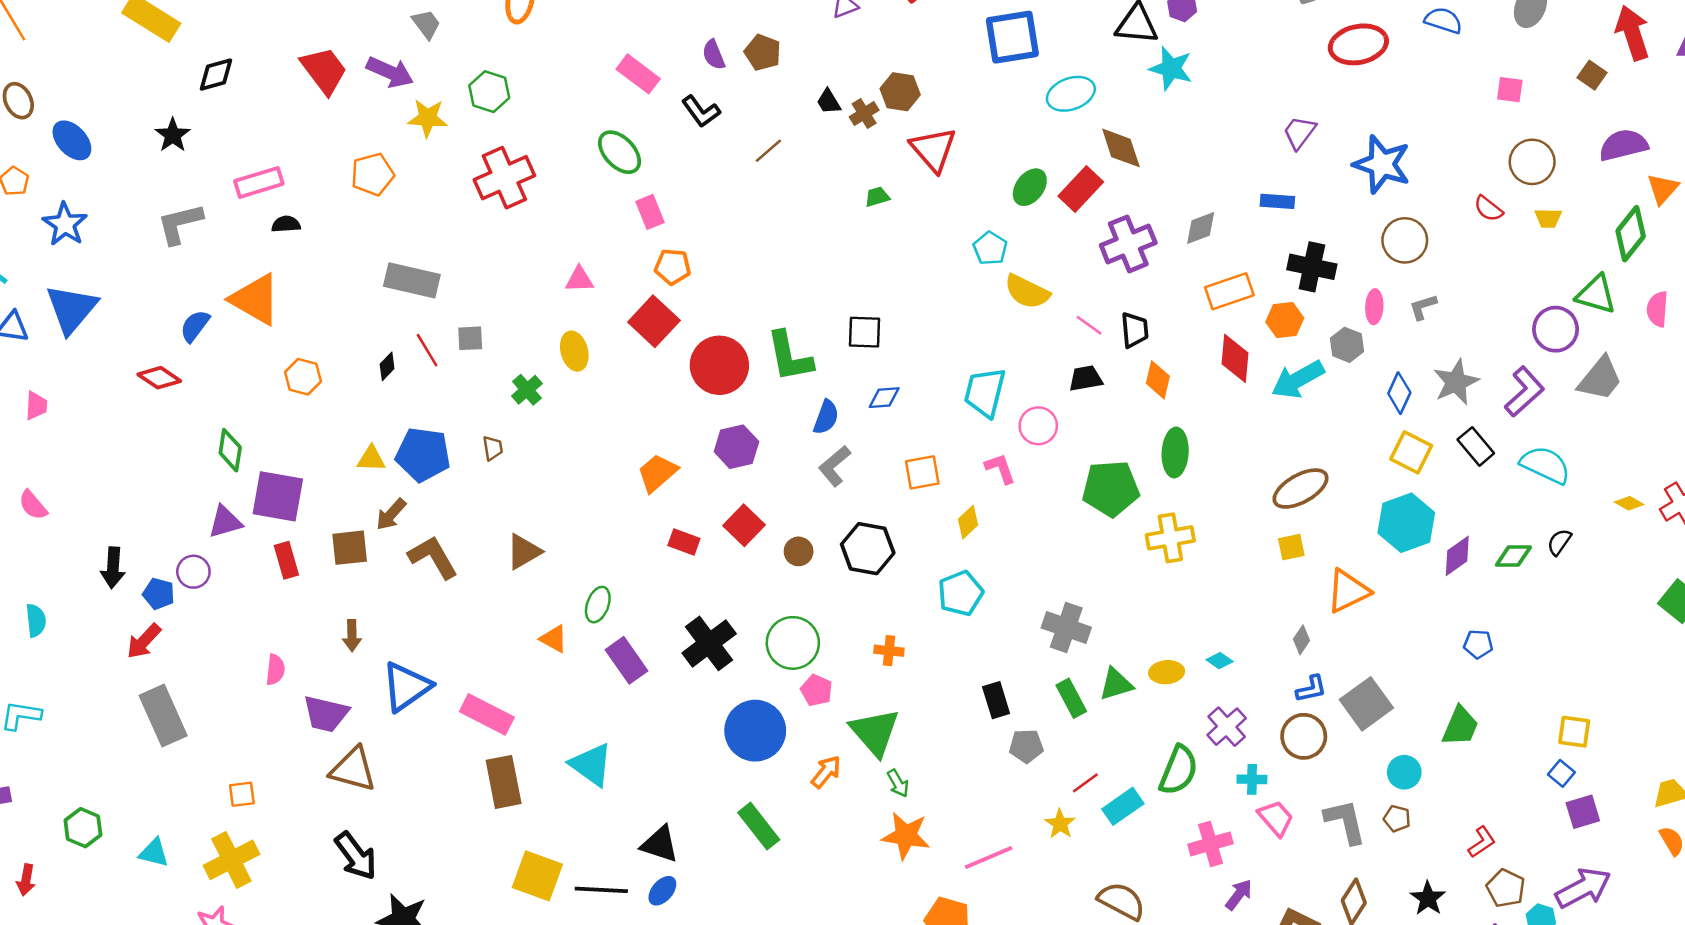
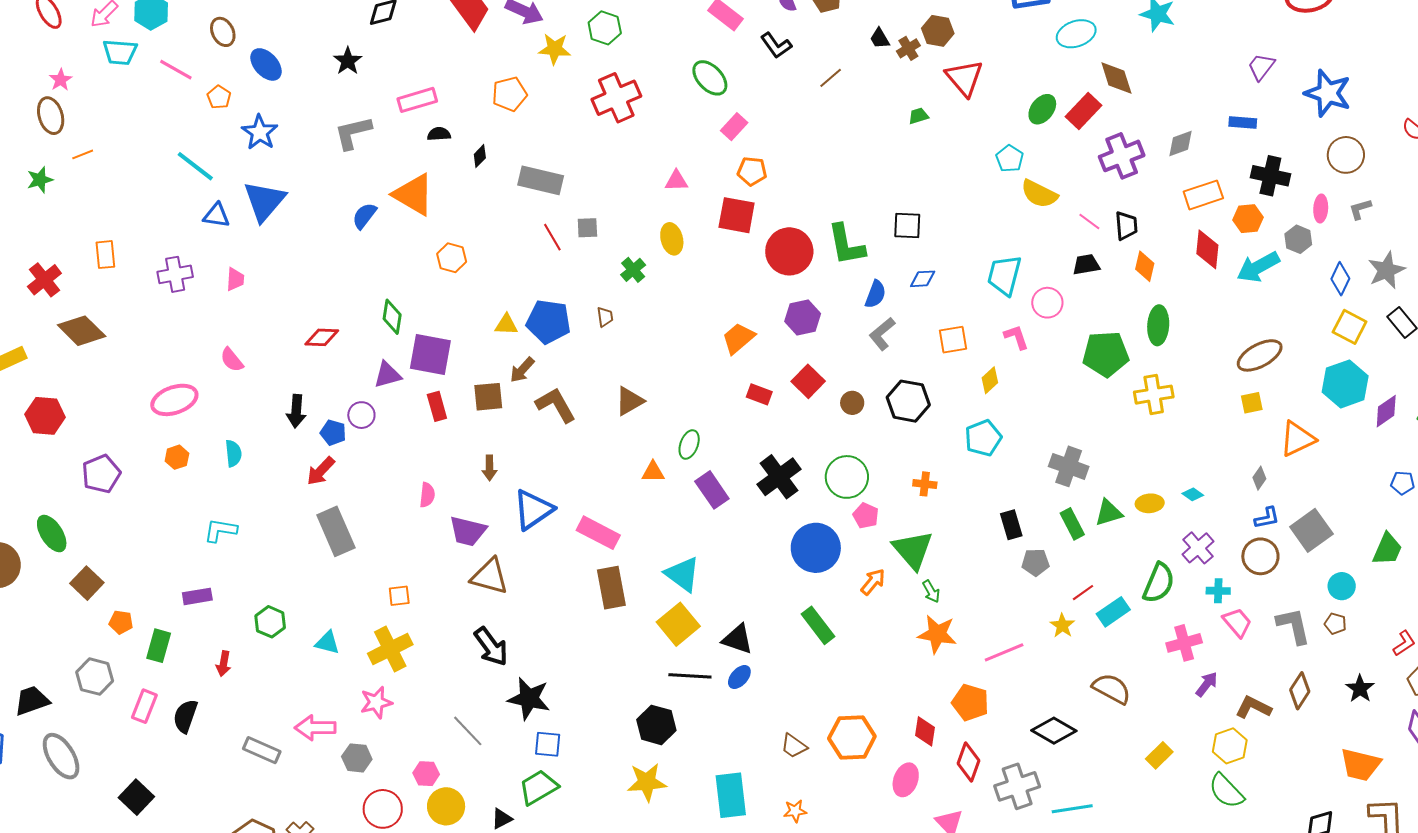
pink rectangle: (650, 212) -> (734, 127), turned 64
red square: (654, 321) -> (737, 215), turned -33
black diamond: (387, 366) -> (480, 156), moved
red diamond: (159, 378) -> (322, 337), moved, turned -32
orange triangle: (554, 639) -> (653, 472), turned -30
yellow square: (537, 876) -> (678, 624), moved, turned 30

